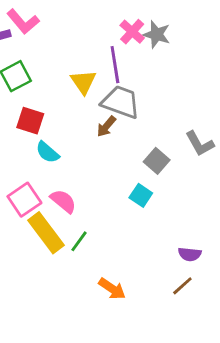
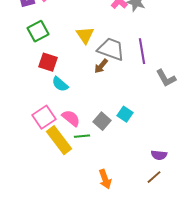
purple line: (115, 65) -> (142, 51), moved
gray square: (157, 161) -> (102, 121), moved
green line: (79, 241) -> (82, 136), moved, turned 49
orange arrow: (112, 289) -> (105, 179), turned 36

